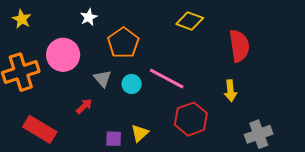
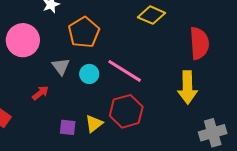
yellow arrow: (230, 91) -> (187, 87), size x1.5
red hexagon: (191, 119) -> (126, 111), moved

